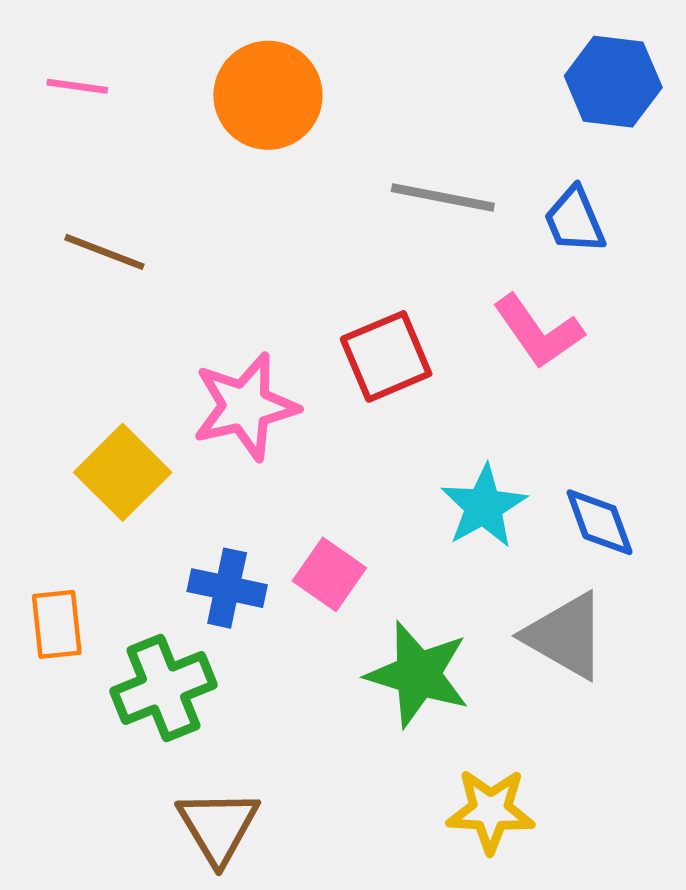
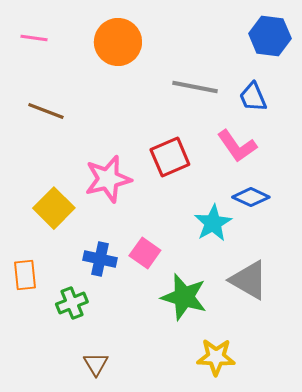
blue diamond: (600, 522) -> (251, 197), moved, turned -45
green cross: (164, 688) -> (72, 303), size x0.7
brown triangle: (218, 827) -> (96, 364), size x0.7

